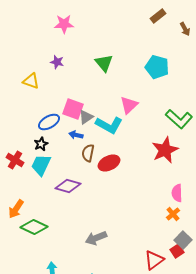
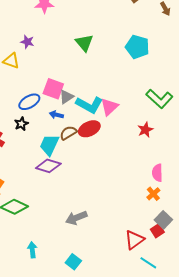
purple star: (57, 62) -> (27, 42), moved
pink triangle: (129, 105) -> (109, 107), moved
red star: (165, 150) -> (145, 130), size x0.6
brown semicircle: (88, 153) -> (68, 133), turned 48
red ellipse: (109, 163) -> (89, 129), moved
cyan trapezoid: (41, 165) -> (49, 145), moved

